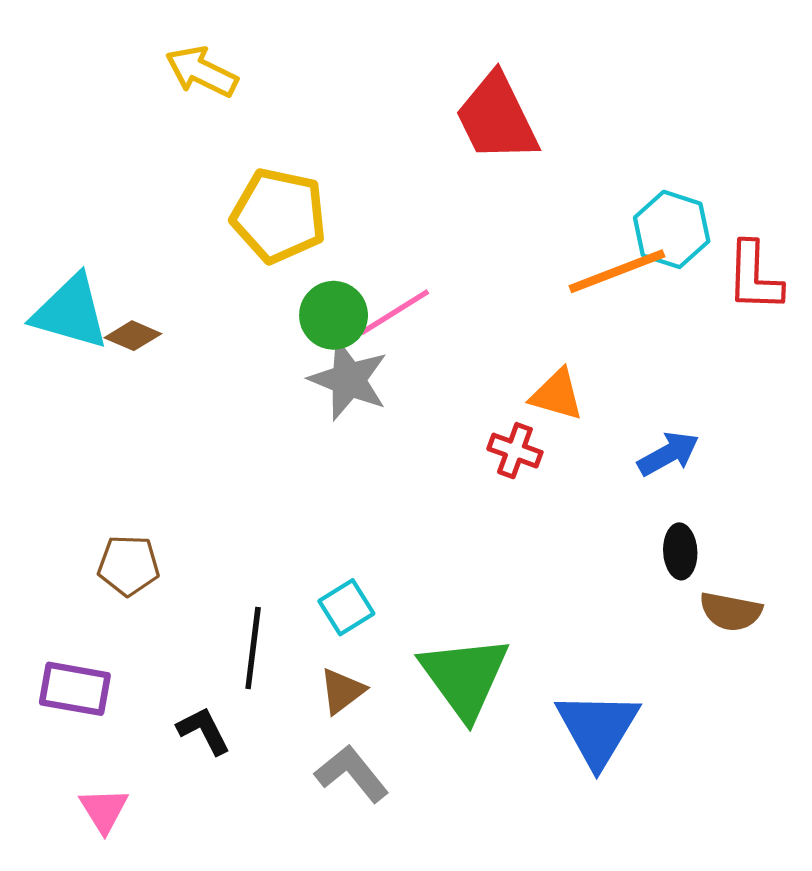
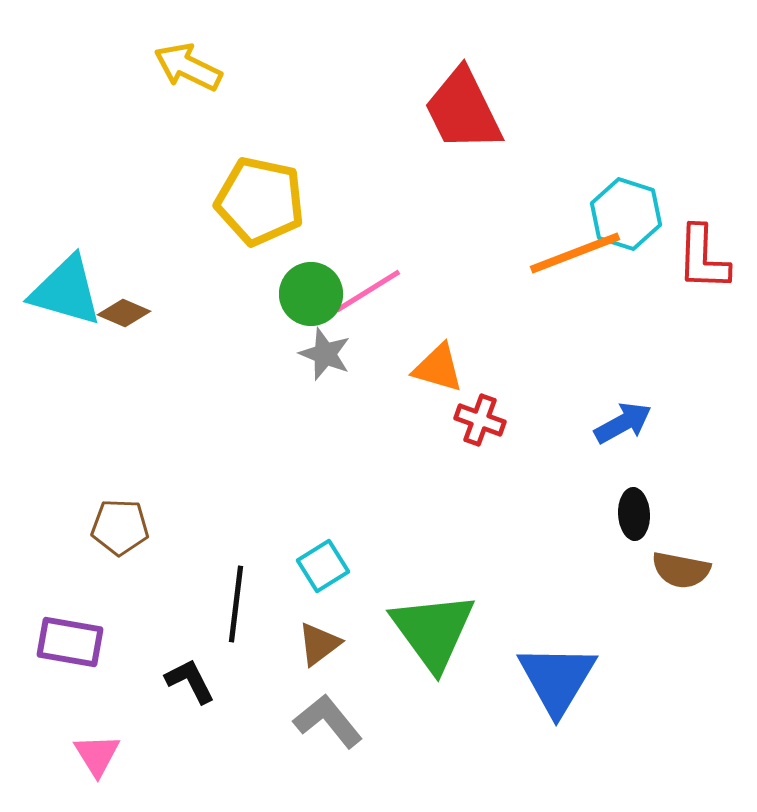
gray star: (349, 380) -> (325, 354), size x0.7
orange triangle: (557, 395) -> (438, 368), moved

